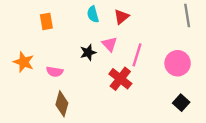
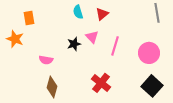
orange rectangle: (46, 21) -> (29, 18), moved
orange star: (24, 62) -> (15, 39), moved
red cross: (120, 79) -> (101, 83), moved
black square: (181, 103) -> (152, 86), size x1.5

